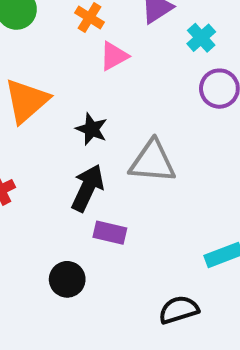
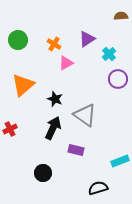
gray triangle: (152, 162) -> (85, 115), turned 30
purple rectangle: (110, 233) -> (76, 150), moved

